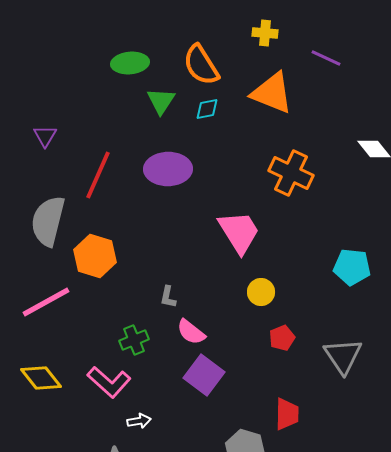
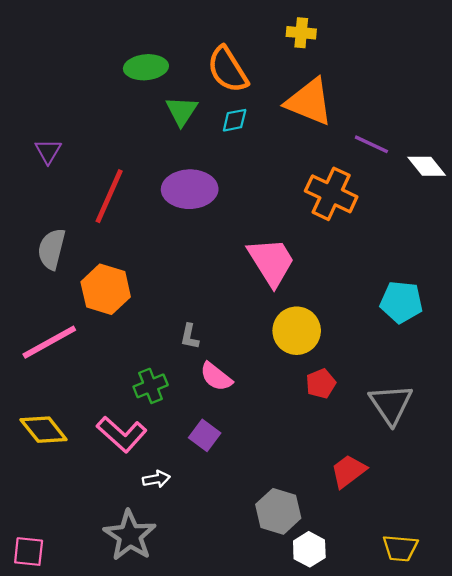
purple line: (326, 58) -> (371, 144), moved
gray semicircle: (48, 221) -> (52, 249), size x0.7
yellow circle: (261, 292) -> (297, 331), size x1.5
purple square: (204, 375) -> (205, 435), moved, size x0.7
red trapezoid: (287, 414) -> (348, 471), moved, turned -128

